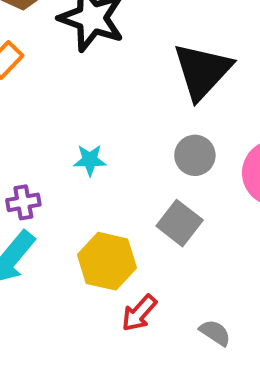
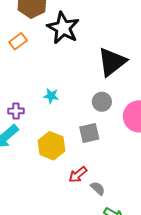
gray square: (180, 223) -> (89, 133), turned 30
red arrow: (139, 313) -> (78, 175), moved

